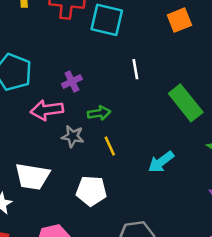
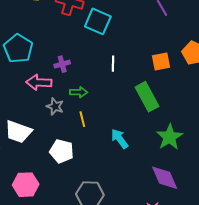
orange square: (179, 20) -> (161, 62), moved
cyan arrow: (161, 162) -> (120, 139), turned 80

